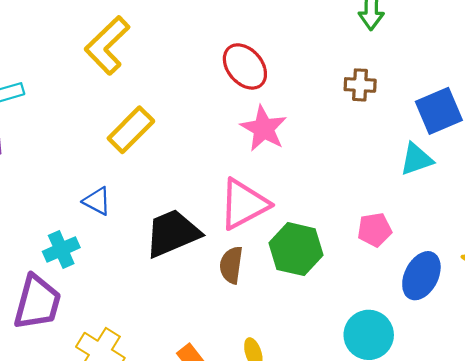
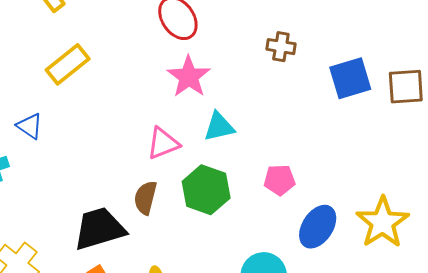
cyan triangle: (416, 159) -> (219, 127), moved
pink triangle: (244, 204) -> (163, 143), size x0.7
black trapezoid: (172, 233) -> (99, 229), moved

